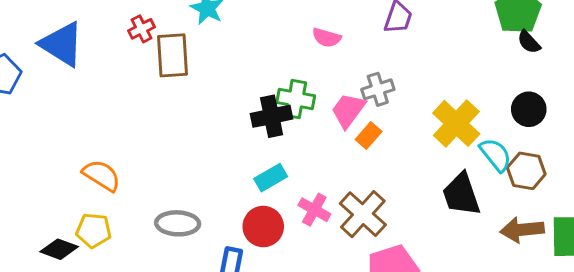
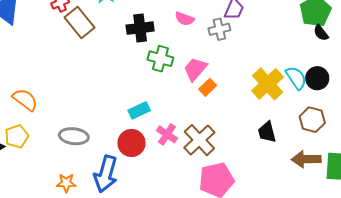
brown rectangle: (173, 55) -> (80, 22), turned -40
gray cross: (378, 89) -> (219, 29), moved
black cross: (272, 116) -> (140, 28), moved
cyan semicircle: (495, 155) -> (296, 78), moved
black trapezoid: (461, 194) -> (267, 132), size x0.7
yellow pentagon: (94, 230) -> (17, 136), turned -30

